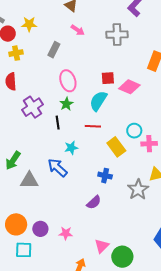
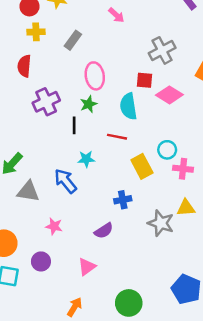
gray cross: (117, 35) -> (162, 50), moved, turned -35
gray rectangle: (54, 50) -> (73, 40), moved
cyan semicircle: (98, 101) -> (128, 106), turned -50
blue cross: (105, 176) -> (123, 200), turned -32
gray star: (138, 189) -> (161, 223), turned -30
purple circle: (40, 229) -> (41, 261), moved
pink star: (66, 233) -> (54, 226), moved
pink triangle: (102, 246) -> (87, 267), moved

